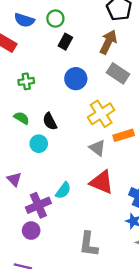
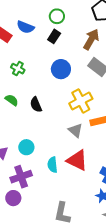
green circle: (55, 19) -> (57, 16), moved
blue semicircle: (24, 20) -> (25, 27), moved
green cross: (26, 81) -> (18, 69), turned 32
cyan circle: (39, 144) -> (26, 147), moved
cyan semicircle: (63, 190) -> (52, 165), moved, turned 133

